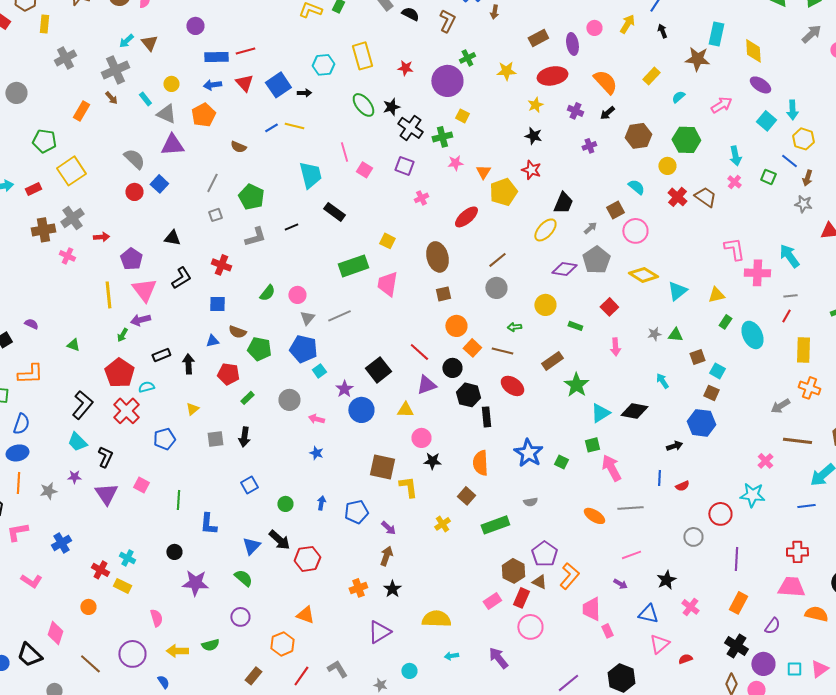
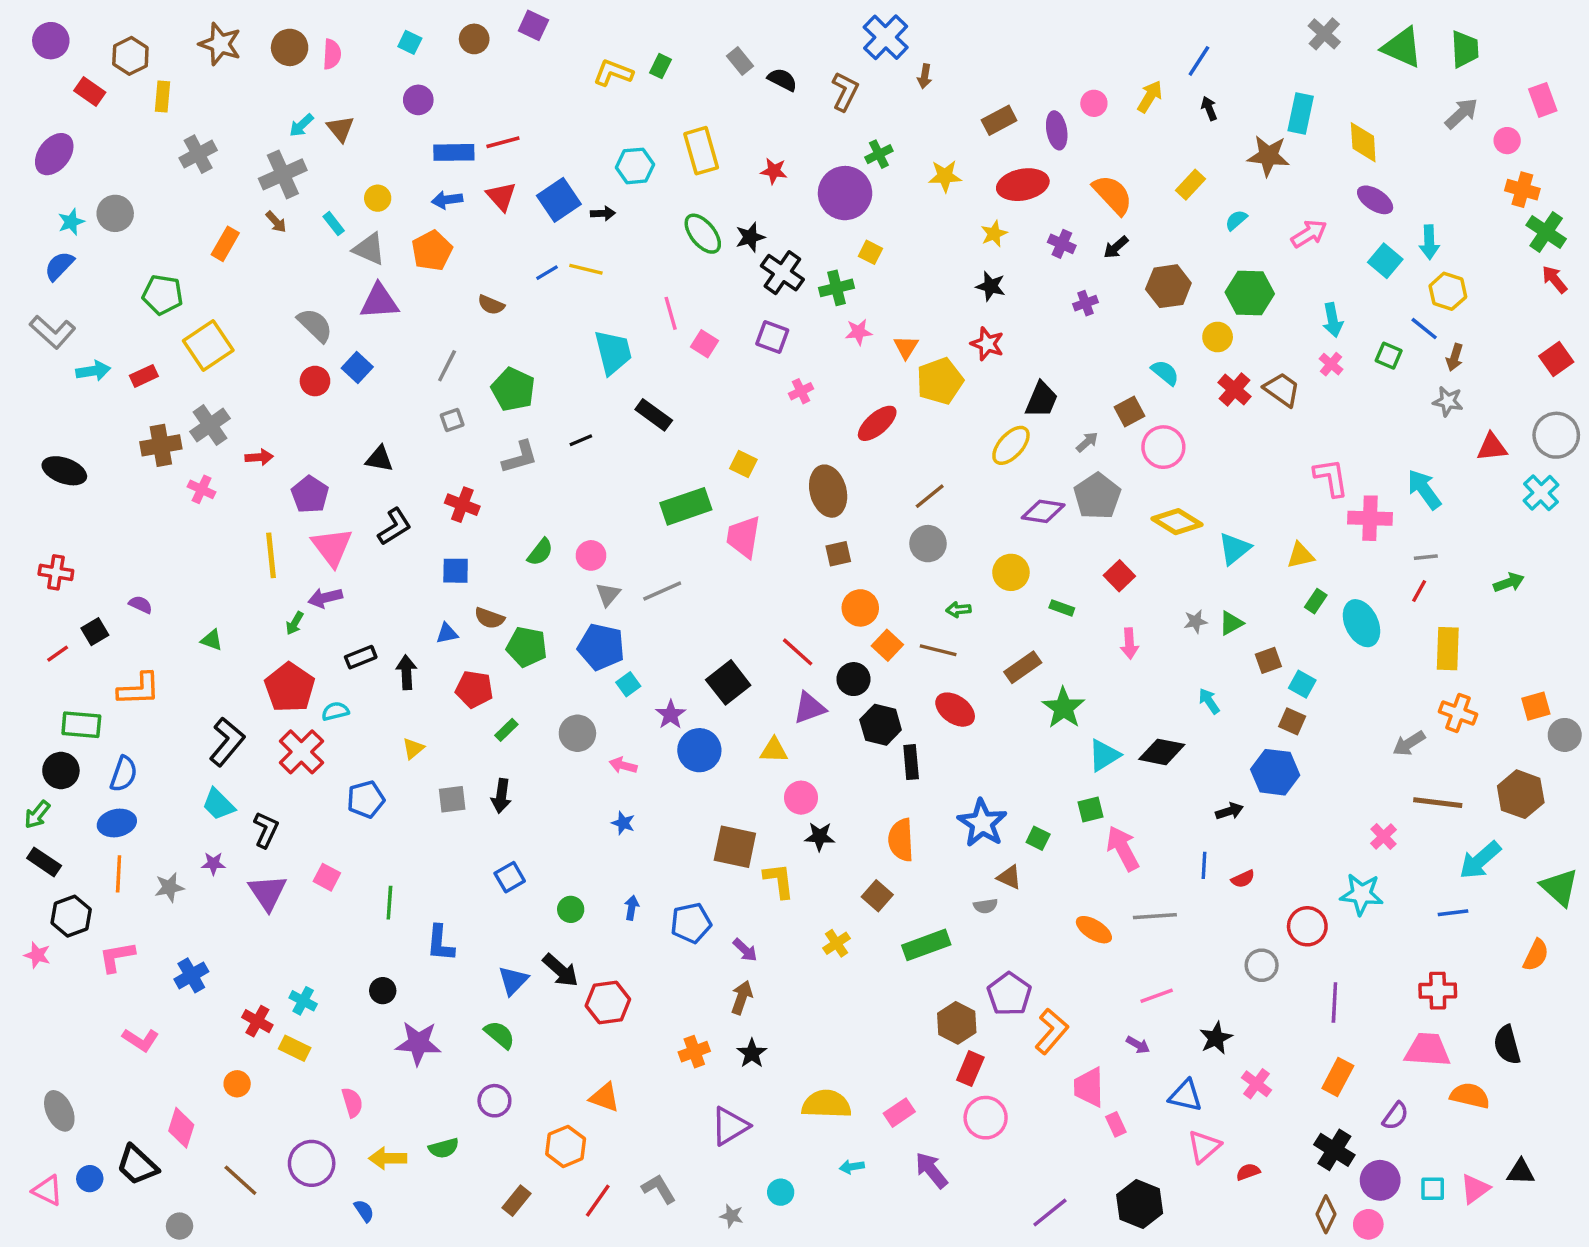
green triangle: (675, 335) -> (1231, 623), turned -35
brown triangle: (539, 582) -> (1009, 877), moved
pink rectangle: (492, 601) -> (899, 1113), moved

